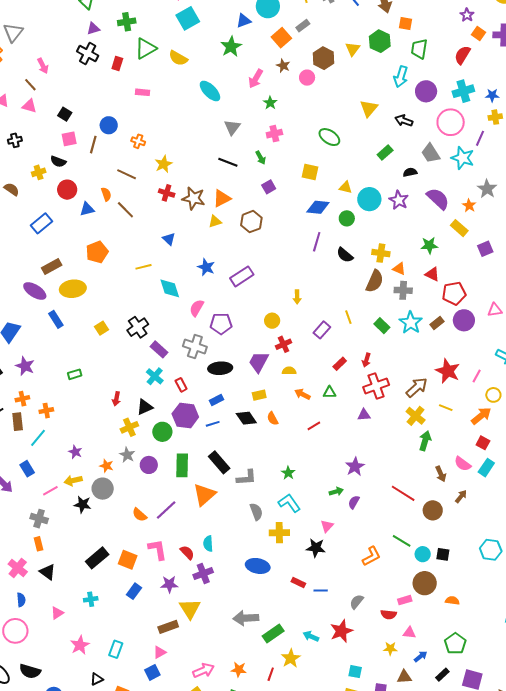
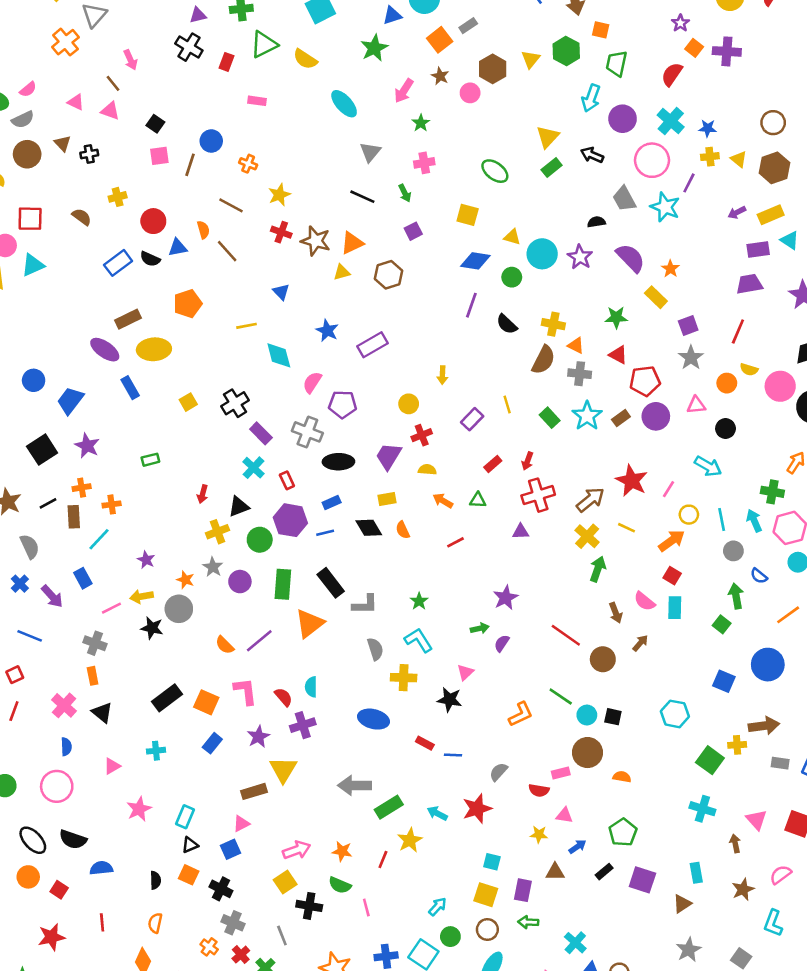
cyan cross: (463, 91) -> (671, 121), turned -35
green rectangle: (385, 153) -> (552, 168), moved
black semicircle: (58, 162) -> (150, 259), moved
gray star: (487, 189) -> (691, 358), moved
cyan rectangle: (486, 468) -> (675, 608), turned -36
purple star: (169, 584) -> (258, 737), turned -30
black triangle: (97, 679) -> (190, 845), moved

